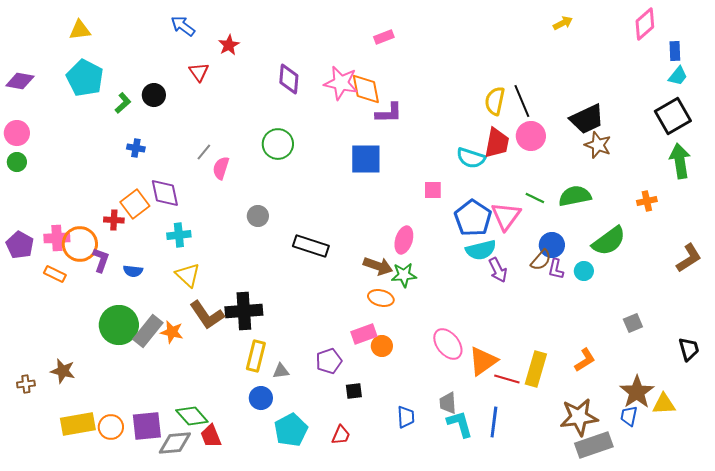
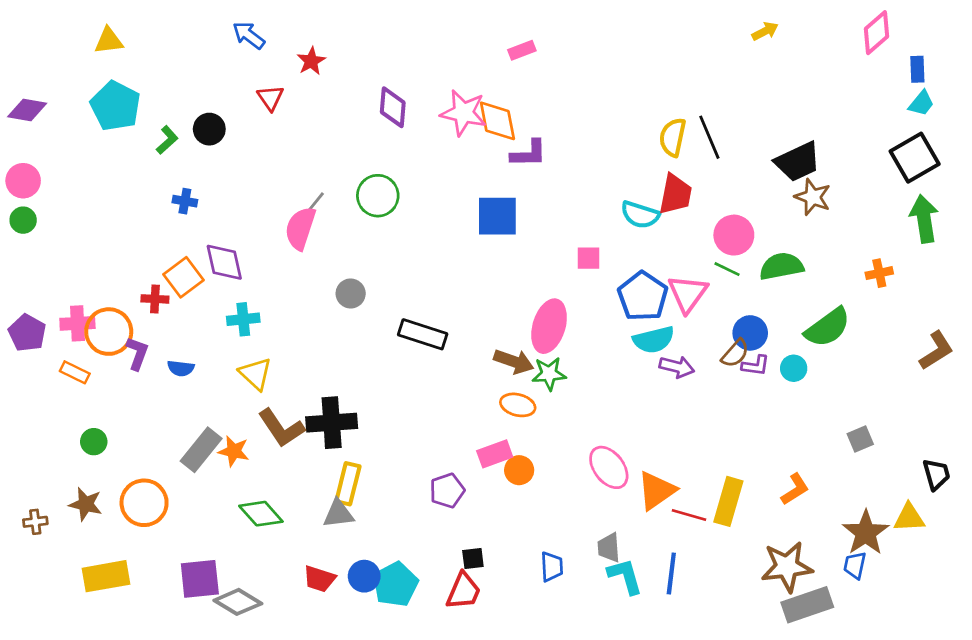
pink circle: (531, 136) -> (734, 235), moved
gray line: (204, 152) -> (315, 202), moved
pink semicircle: (221, 168) -> (300, 228), size x1.4
pink ellipse: (404, 240) -> (549, 326), size x1.4
purple L-shape: (556, 269) -> (756, 366), turned -95
purple arrow: (498, 270) -> (677, 367), turned -50
green circle: (119, 325) -> (94, 442), moved, size x0.5
gray triangle: (281, 371) -> (338, 514), moved, size x1.4
black square: (354, 391) -> (473, 559), moved
blue circle: (261, 398) -> (364, 576), moved
yellow triangle: (664, 404) -> (909, 518), moved
green diamond: (192, 416) -> (261, 514), moved
orange circle: (111, 427) -> (144, 503), moved, size x1.4
red trapezoid: (341, 435) -> (463, 591), size x1.4
red trapezoid: (211, 436) -> (319, 579), moved, turned -50
gray diamond: (175, 443) -> (238, 602), turned 36

